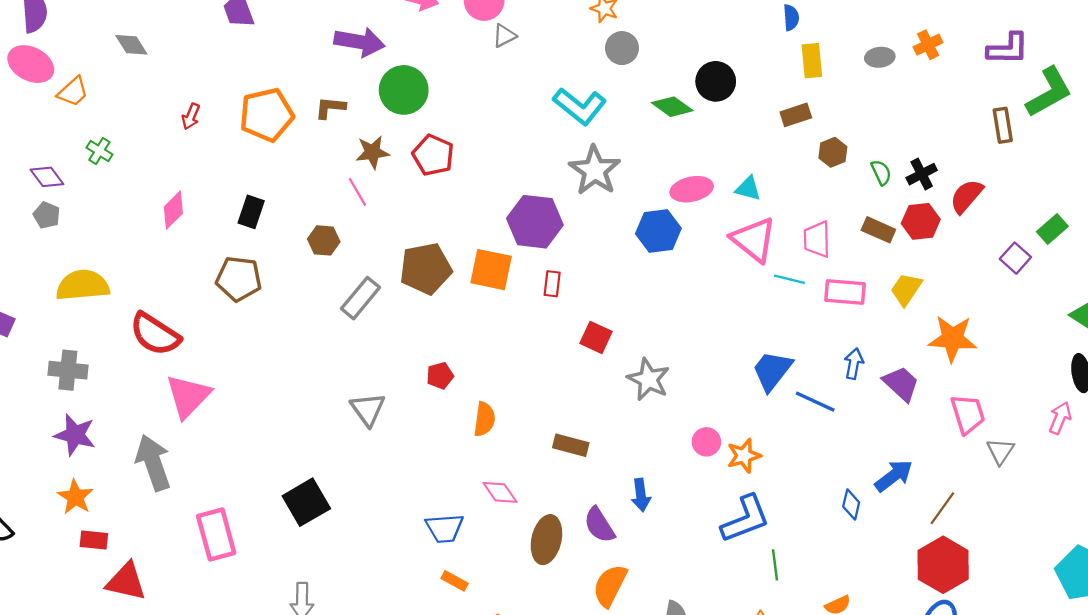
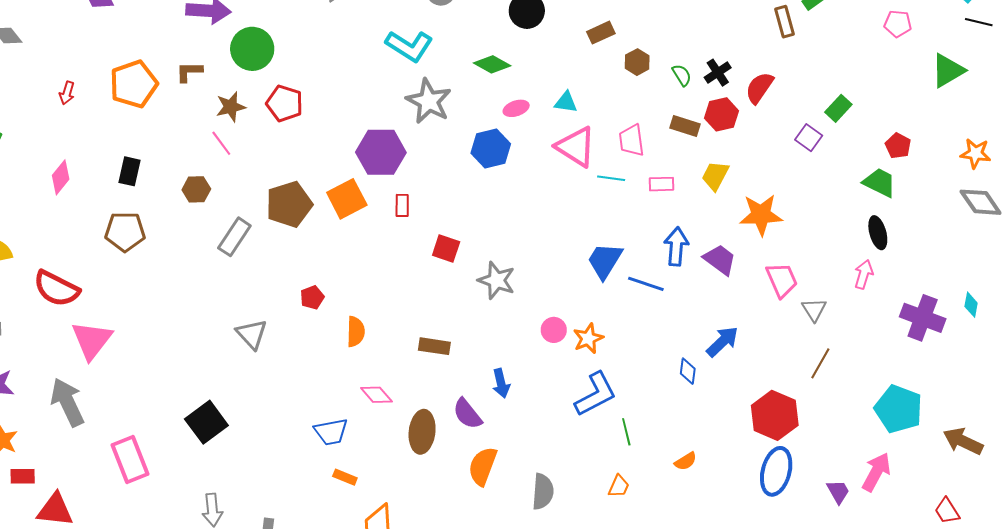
green diamond: (672, 107) -> (492, 64), moved
pink ellipse: (692, 189) -> (516, 108), size x0.7
orange square: (491, 270) -> (347, 199), turned -33
pink rectangle: (845, 292) -> (661, 184), size x0.7
blue arrow: (854, 364) -> (676, 247), size x1.4
brown line: (942, 508) -> (820, 363), moved

